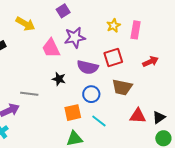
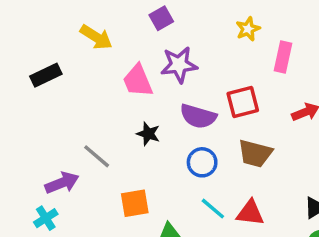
yellow star: (113, 26) -> (248, 29), moved
gray line: (29, 94) -> (97, 156), turned 30
orange square: (73, 113) -> (135, 203), moved
red triangle: (138, 116) -> (250, 213), moved

